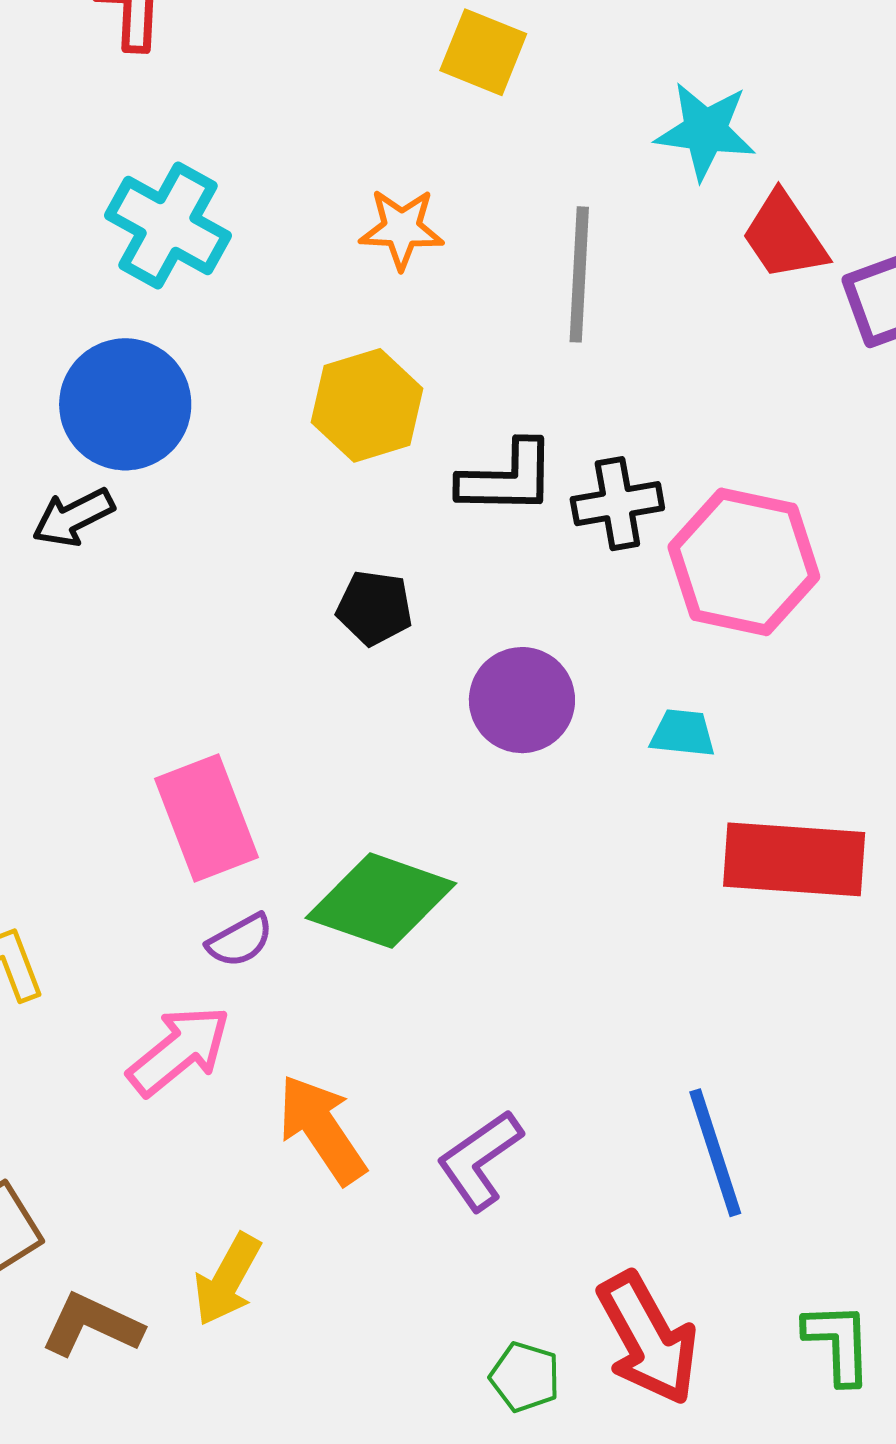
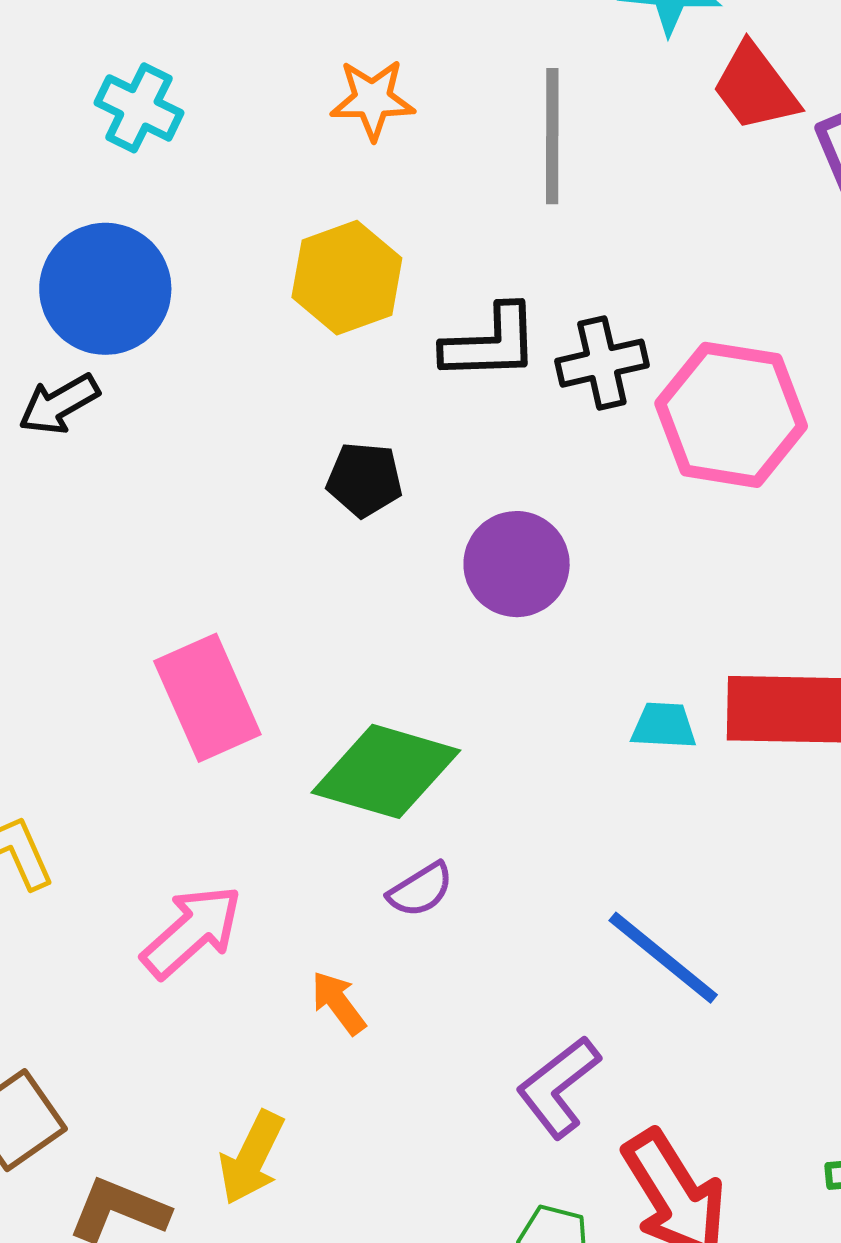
cyan cross: (168, 225) -> (139, 108), size x0.7
cyan trapezoid: (683, 733) -> (664, 726), moved
purple semicircle: (240, 940) -> (421, 890), moved
orange arrow: (322, 1129) -> (338, 1003), size x0.6
blue line: (715, 1153) -> (663, 958), moved, turned -30
purple L-shape: (480, 1160) -> (558, 1087), moved

